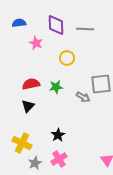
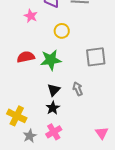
green star: (56, 87) -> (51, 60), size x1.5
gray arrow: (83, 97) -> (78, 89), moved, turned -144
black triangle: (28, 106) -> (54, 90), moved

